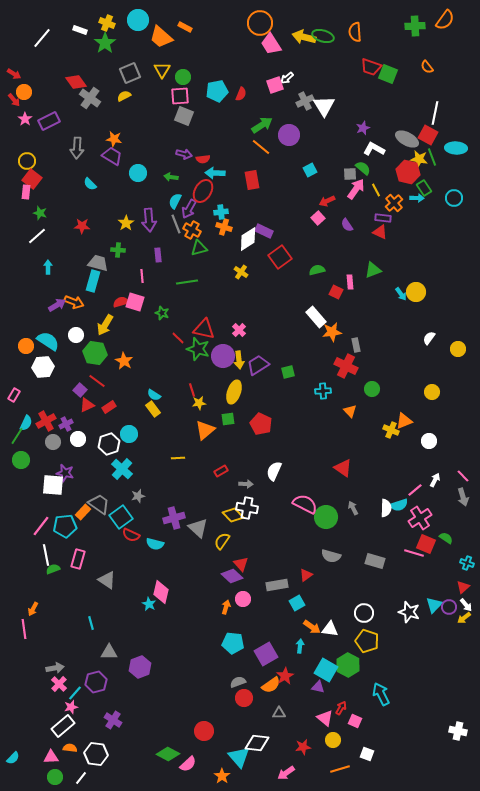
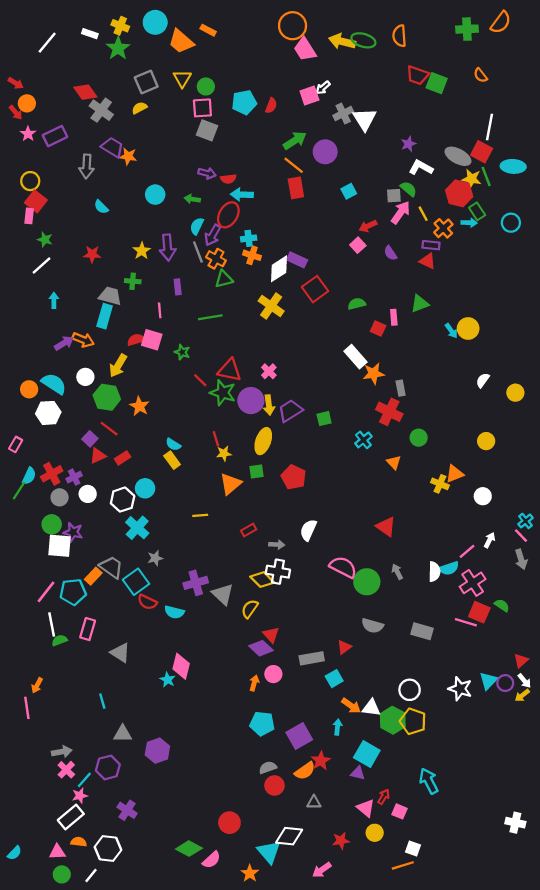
purple trapezoid: (112, 156) -> (112, 147), moved
red rectangle: (252, 180) -> (296, 188), moved
yellow cross: (241, 272) -> (271, 306), size x1.6
cyan cross: (323, 391) -> (363, 440), turned -35
green circle: (21, 460) -> (52, 524), moved
cyan cross: (467, 563) -> (526, 521), moved, turned 32
green hexagon: (348, 665) -> (393, 720), moved
orange line: (340, 769) -> (403, 865), moved

